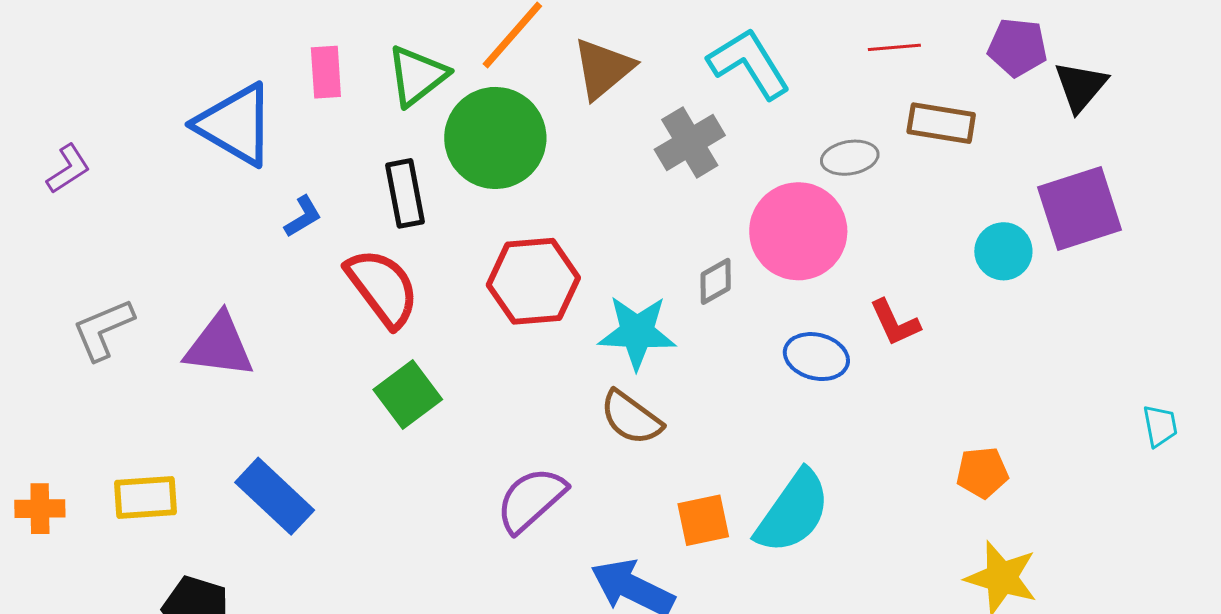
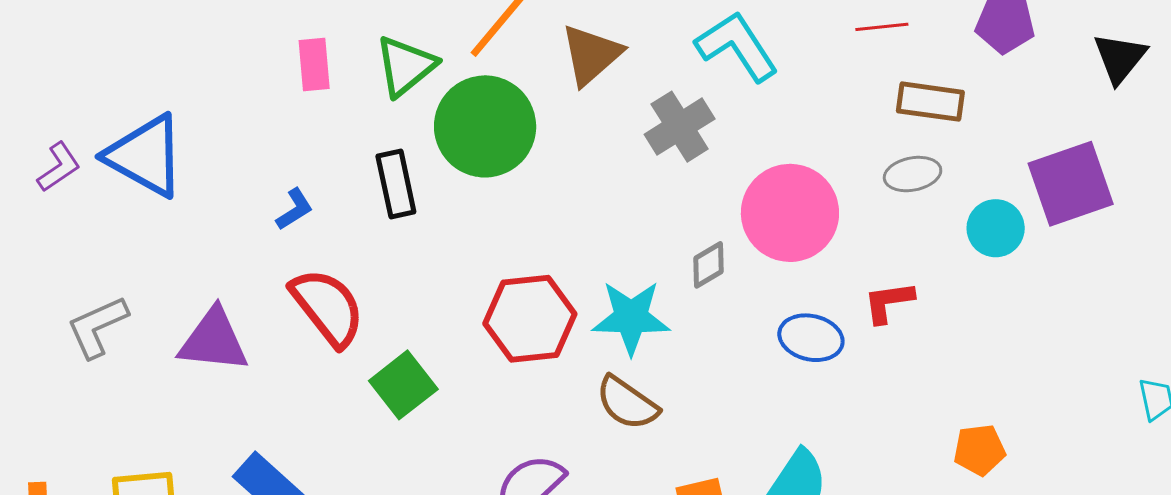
black triangle: (1081, 86) -> (1120, 58), moved
blue triangle: (235, 125) -> (145, 156), moved
gray ellipse: (850, 158) -> (913, 174), moved
red hexagon: (533, 281) -> (530, 319), moved
red semicircle: (383, 288) -> (328, 307), moved
red L-shape: (895, 323) -> (889, 302), turned 108

